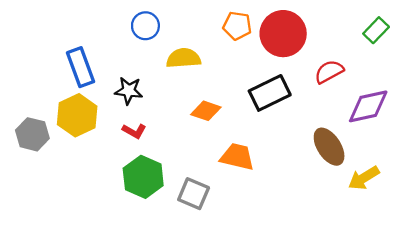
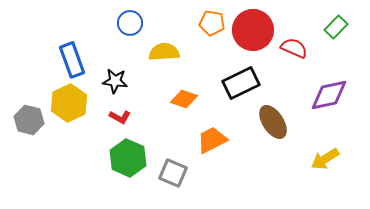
red semicircle: (329, 72) -> (294, 48), moved, turned 52
brown ellipse: (329, 147) -> (273, 122), moved
orange trapezoid: (237, 157) -> (212, 140), turned -40

